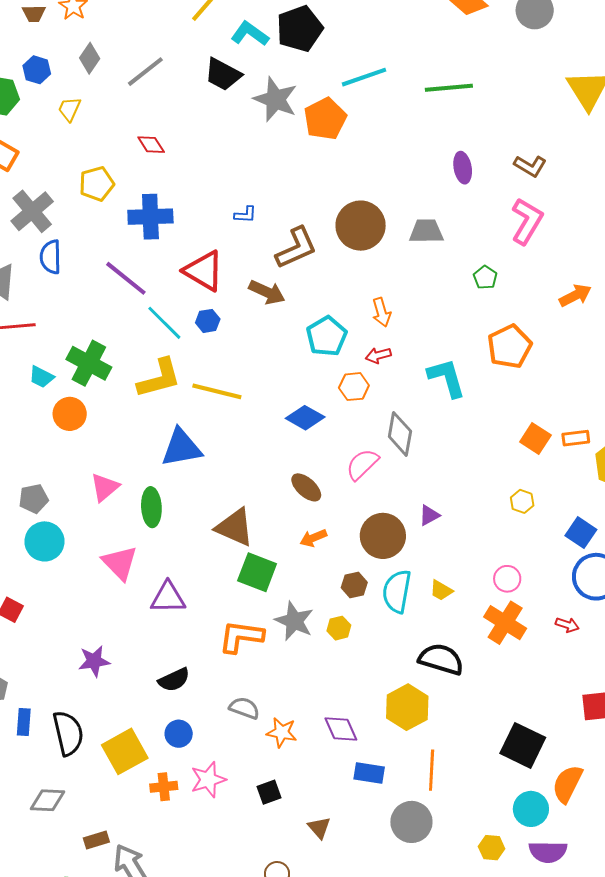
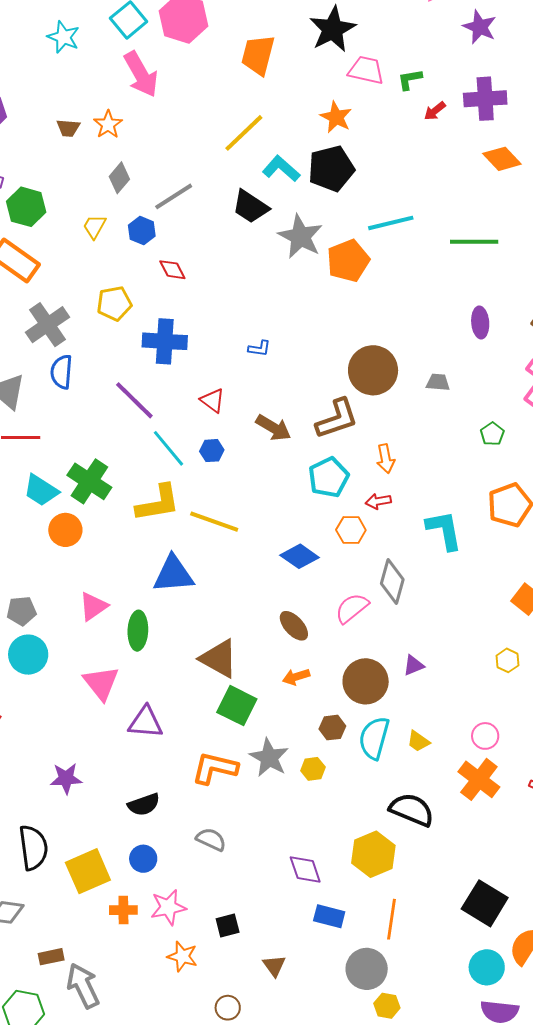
blue hexagon: (37, 70) -> (142, 231), moved
gray trapezoid: (426, 231) -> (438, 382), size x0.7
brown L-shape: (296, 248) -> (337, 419), moved
red triangle: (204, 271) -> (213, 400), size x0.6
cyan trapezoid: (41, 377) -> (41, 490), size x1.4
orange star: (282, 732) -> (182, 956), moved
yellow hexagon: (492, 848) -> (387, 1006), moved

